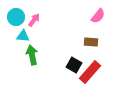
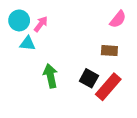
green arrow: (32, 55) -> (50, 76), moved

